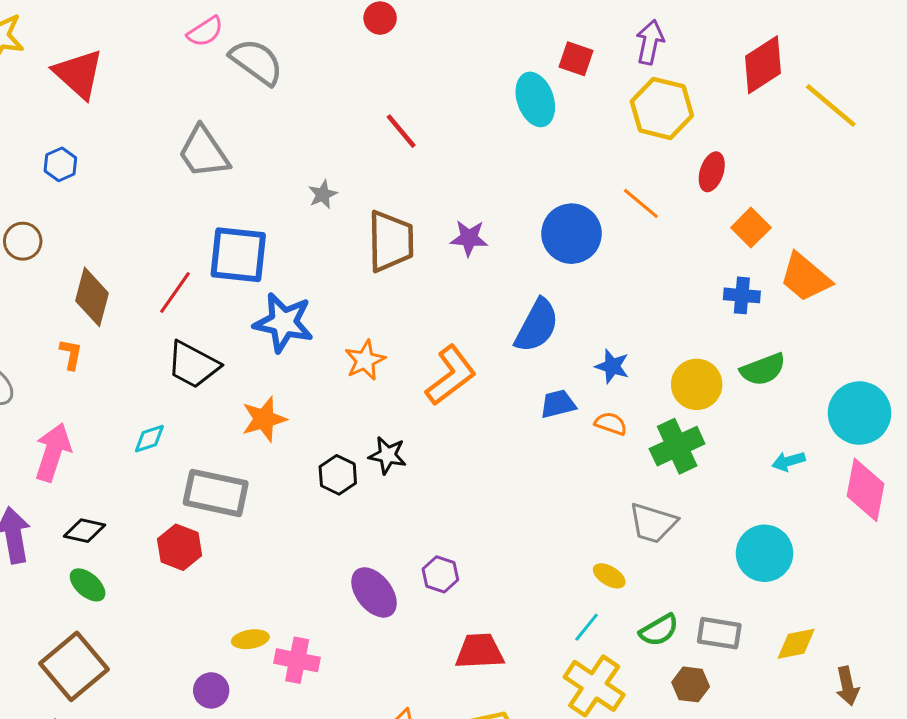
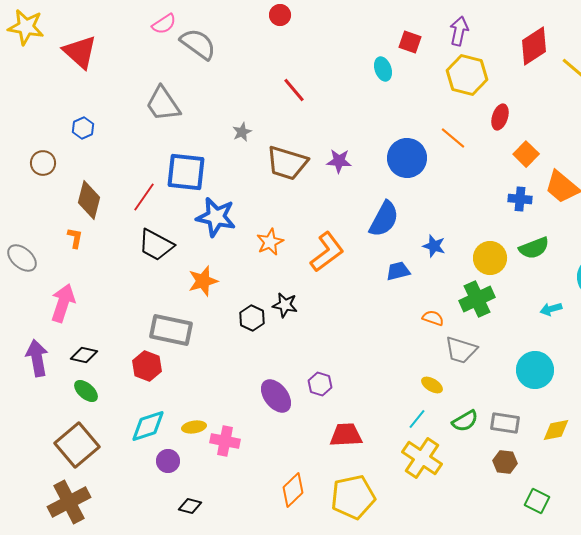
cyan ellipse: (535, 99) -> (383, 69), size x0.7
blue hexagon: (60, 164) -> (83, 128), moved
brown trapezoid: (391, 241) -> (287, 163), turned 108
orange semicircle: (611, 424) -> (433, 318), moved
cyan diamond: (149, 439) -> (148, 426), moved, size x1.6
brown hexagon: (691, 684) -> (505, 462), moved

